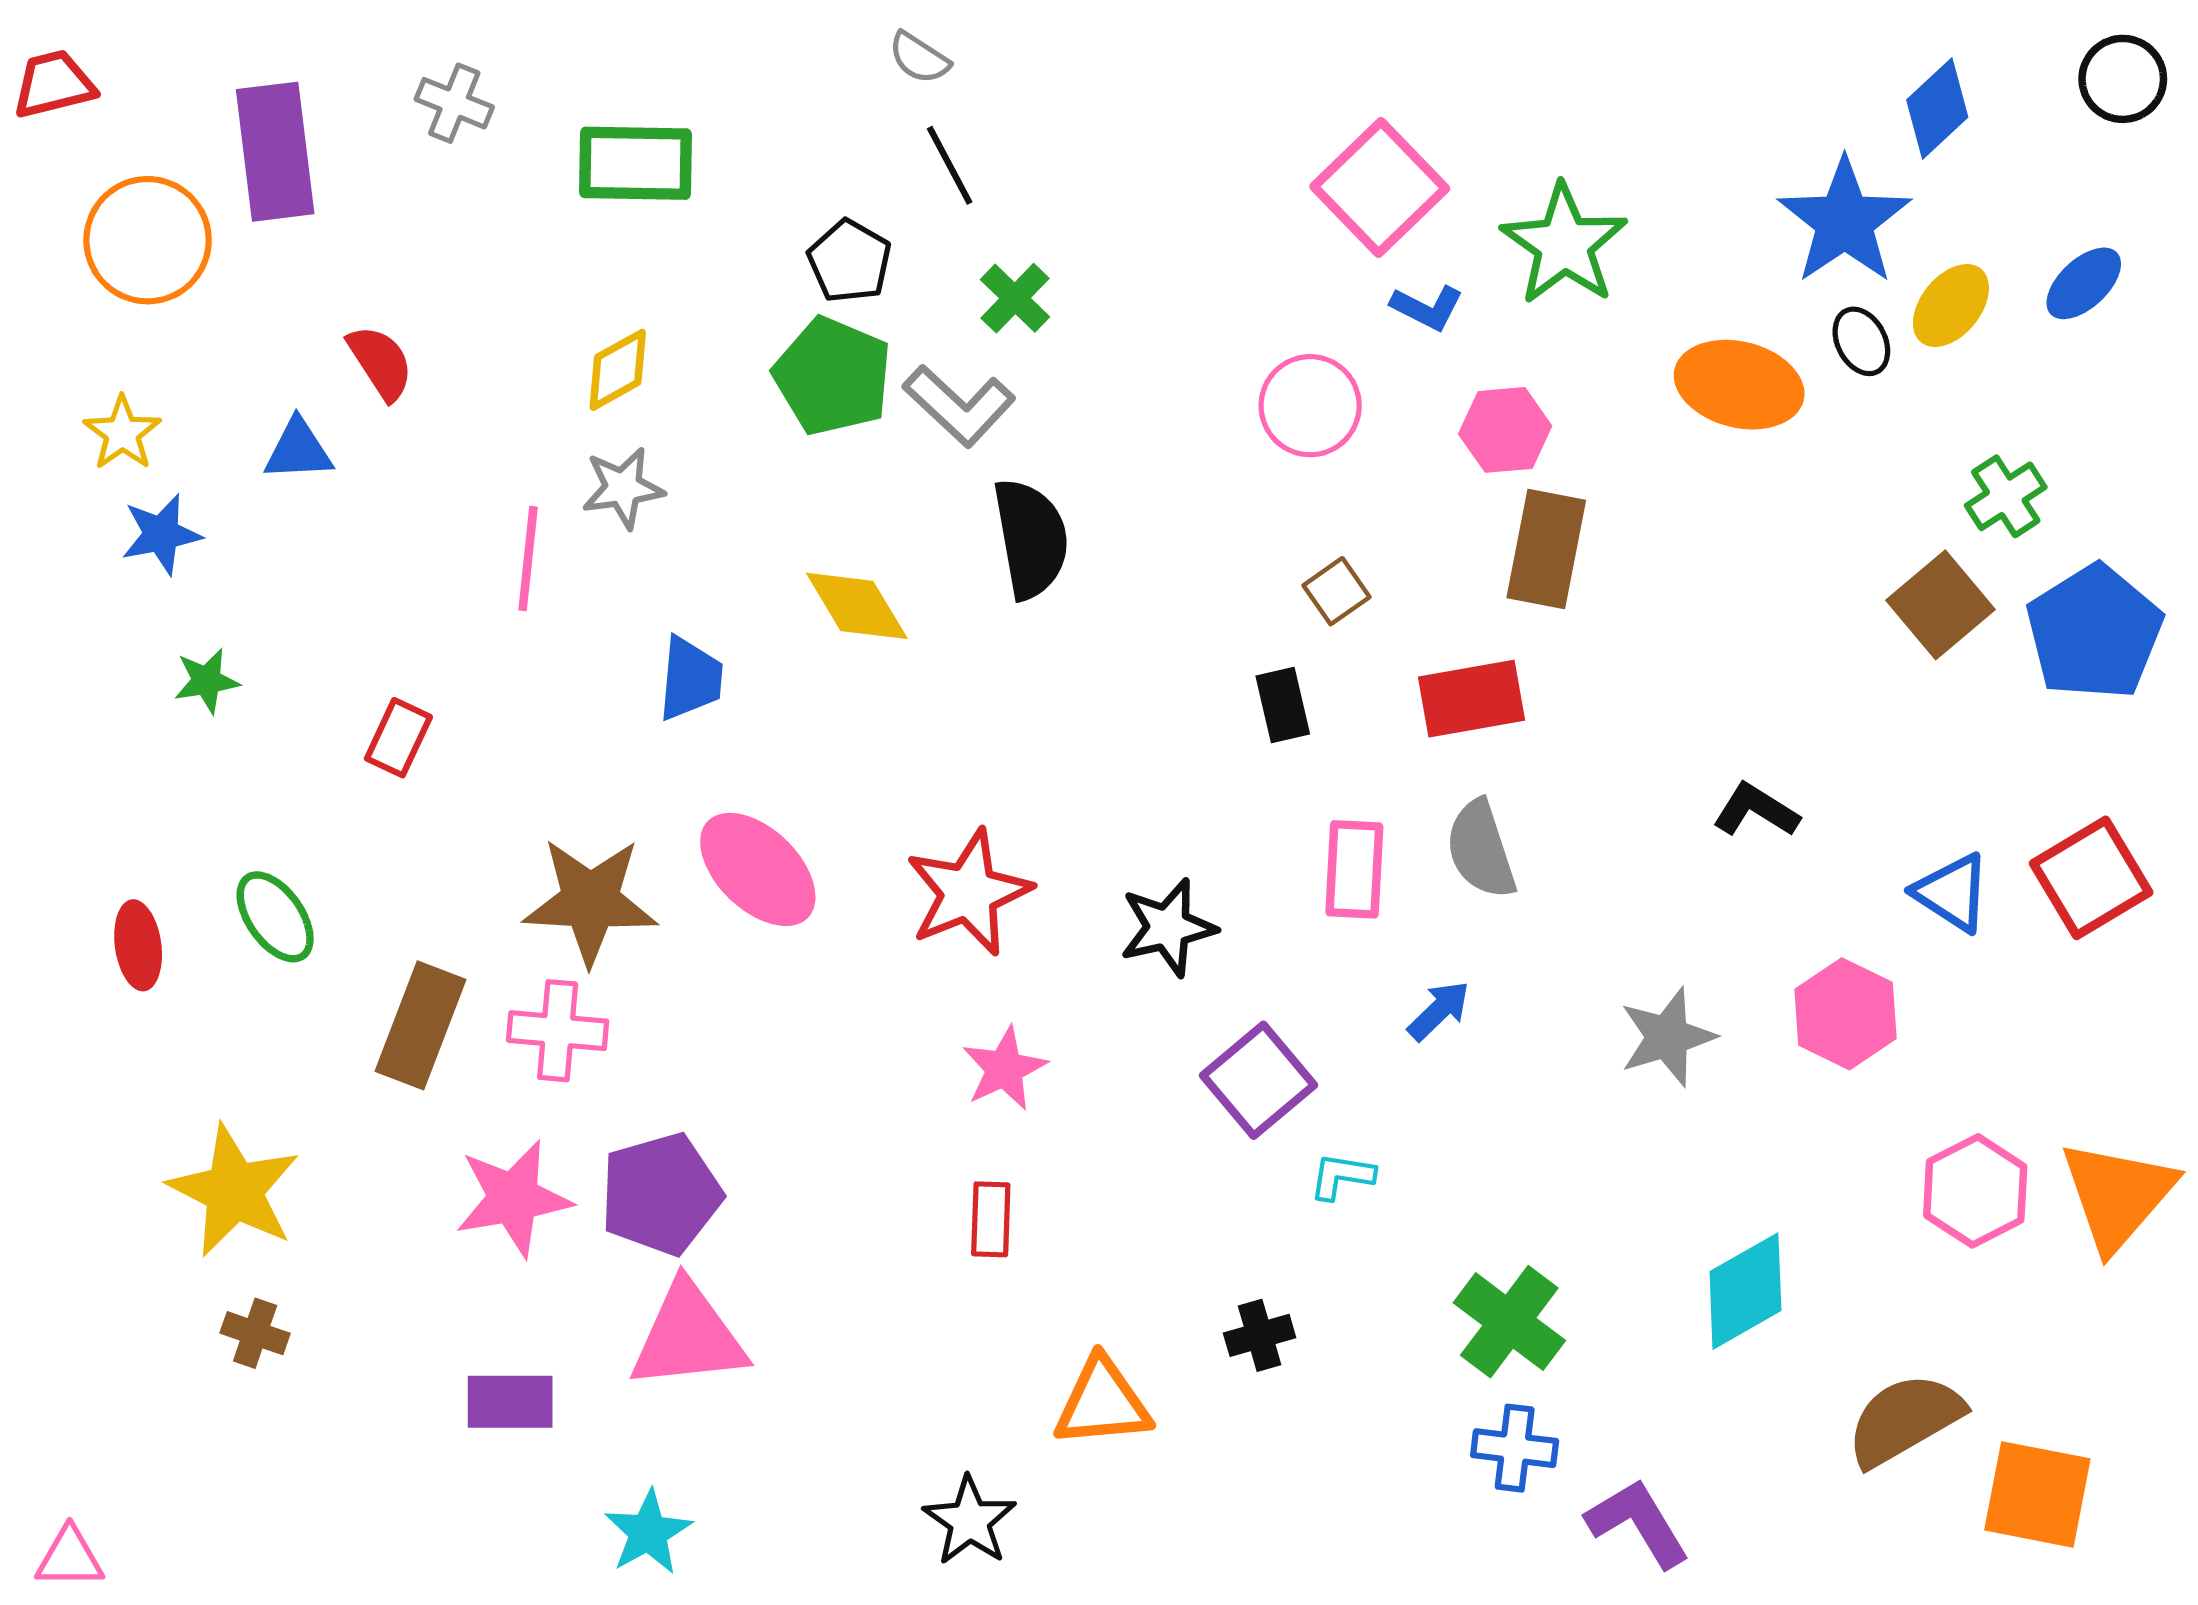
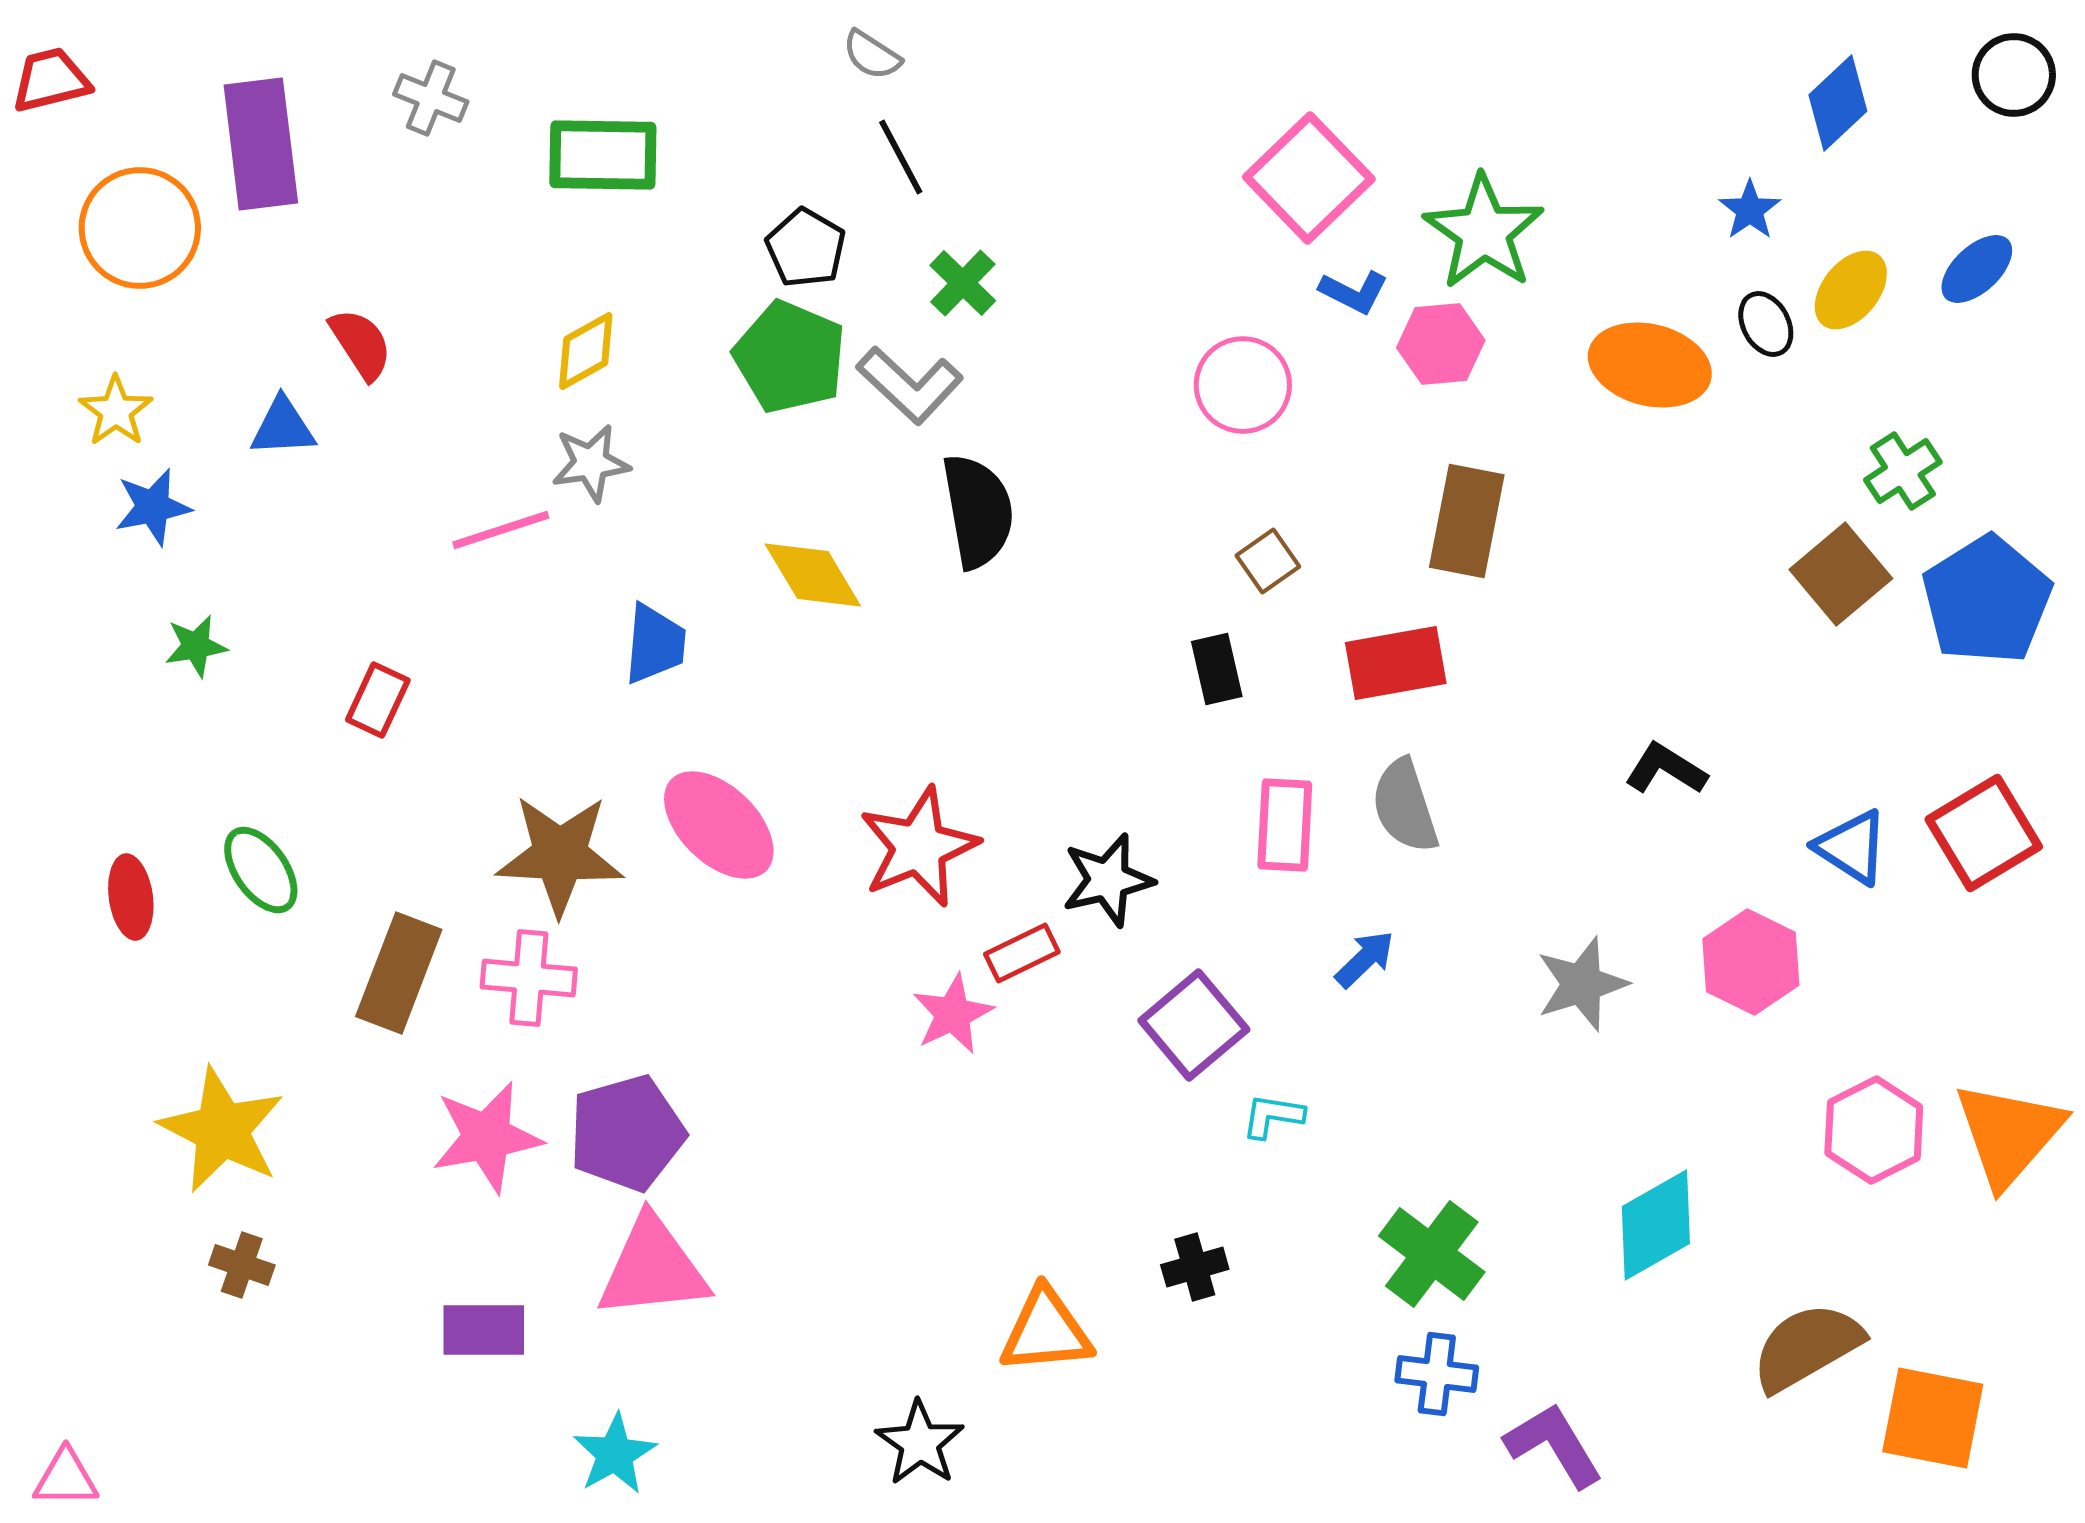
blue star: (1845, 221) -> (1750, 210), size x0.5
pink hexagon: (1505, 430) -> (1441, 344), moved
pink line: (528, 558) -> (501, 530), turned 66
red rectangle: (991, 1219) -> (1022, 953), moved, turned 62

